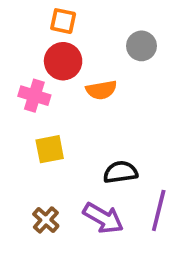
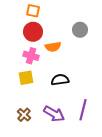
gray circle: (141, 46) -> (80, 30), moved
pink cross: (34, 96) -> (31, 56), moved
black semicircle: (120, 172) -> (60, 80), moved

